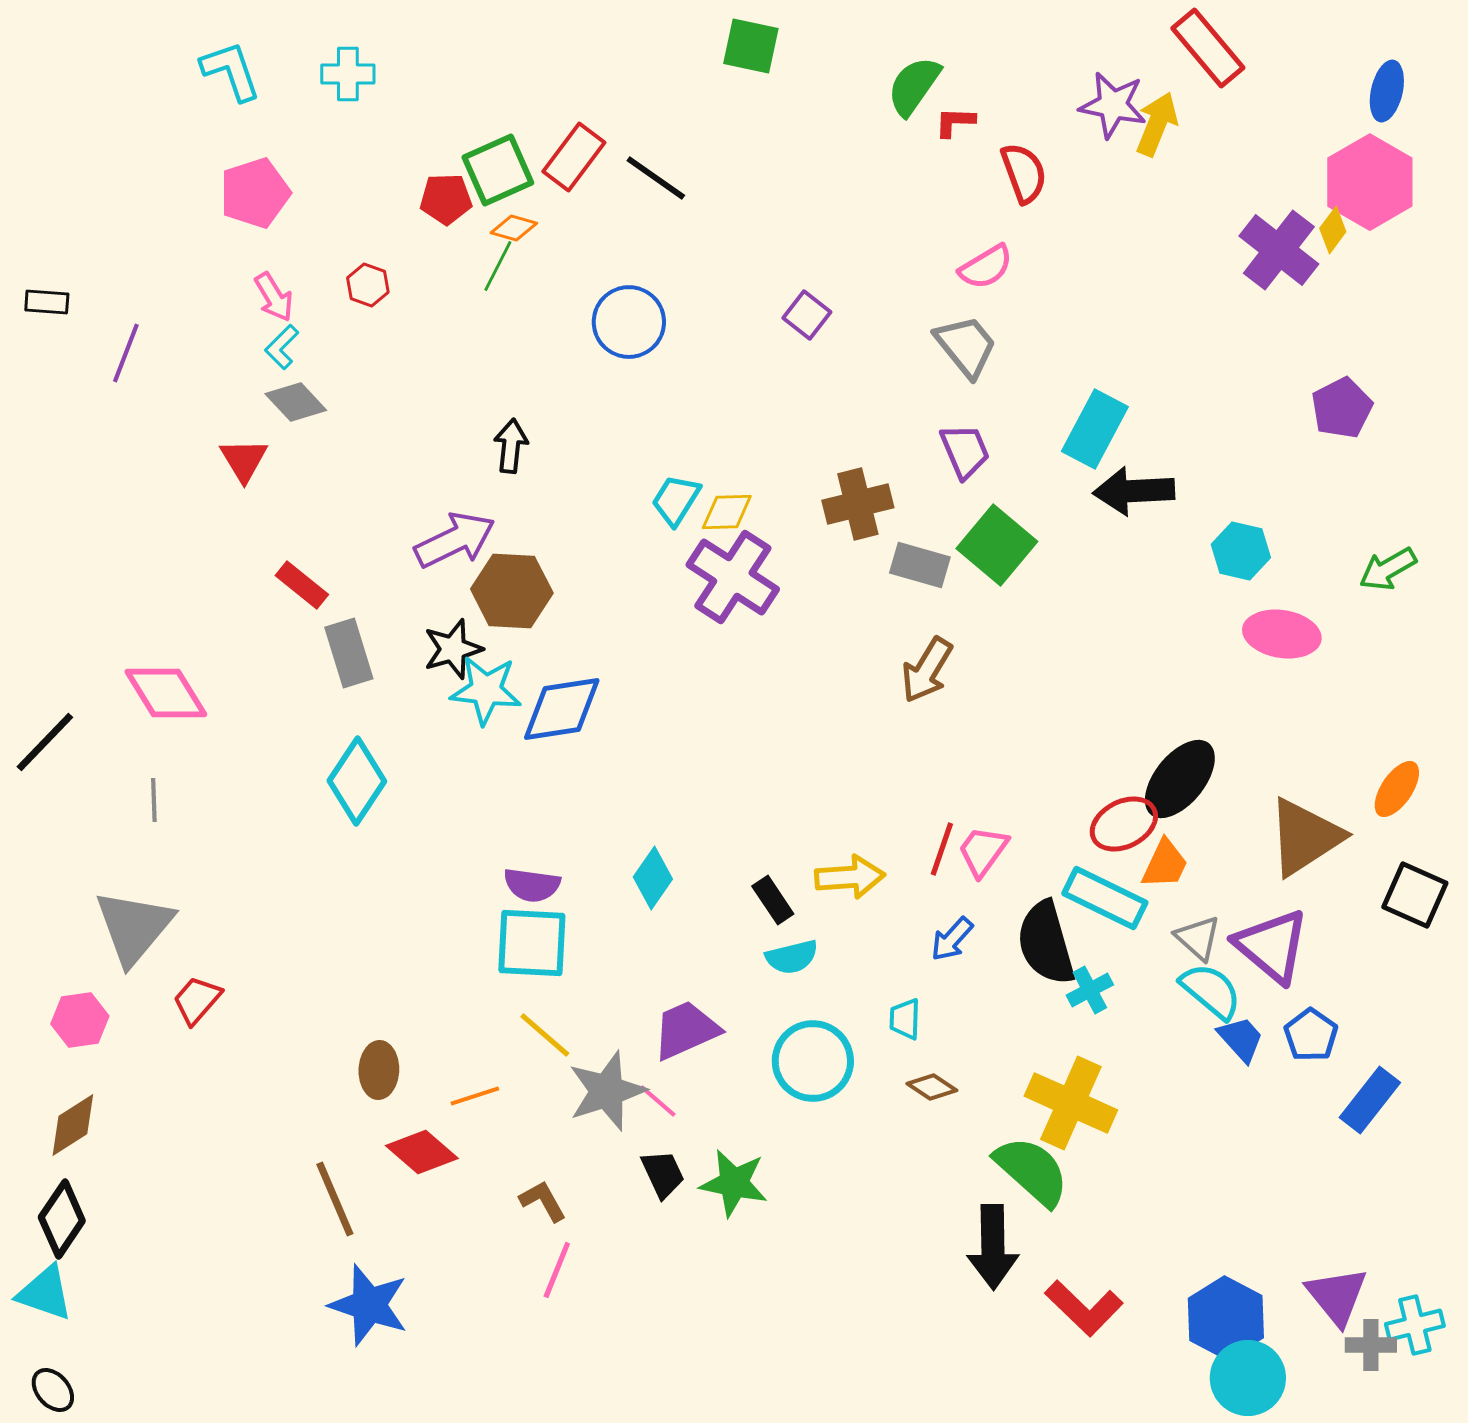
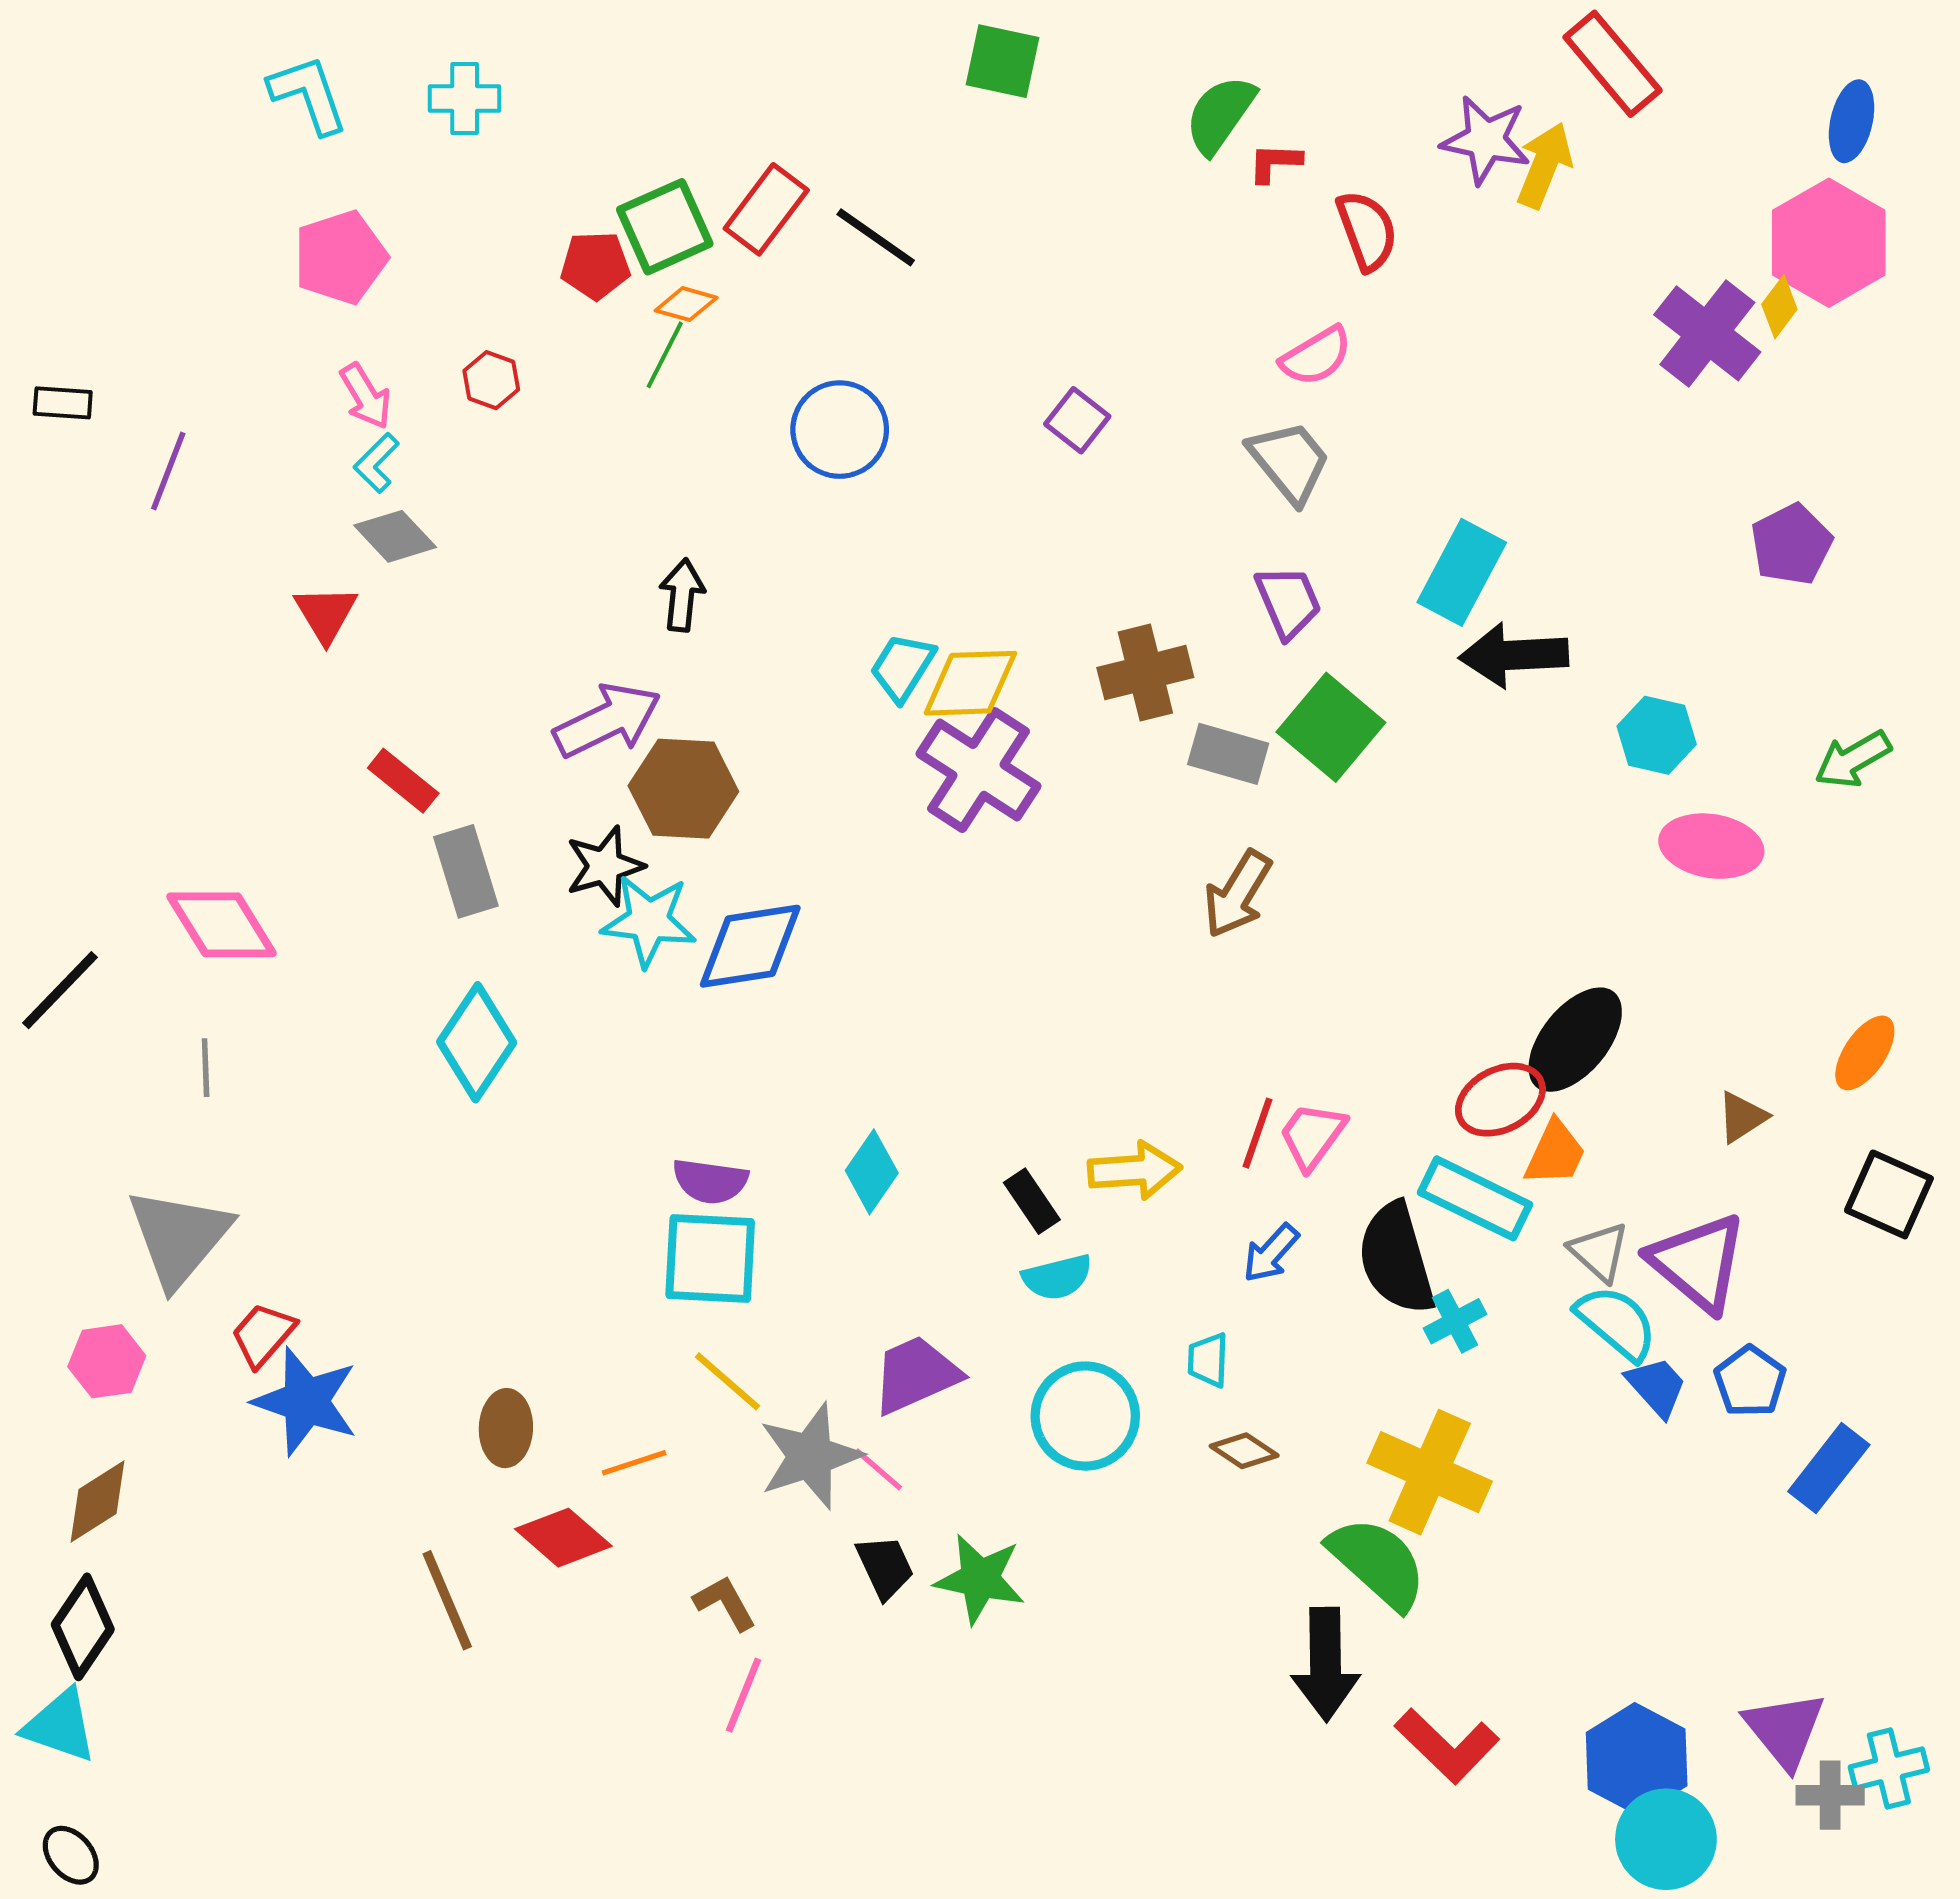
yellow diamond: (727, 512) -> (970, 683), size x1.4
brown triangle: (1305, 837) -> (1742, 1117), size x0.5
blue star: (369, 1305) -> (306, 1401), moved

